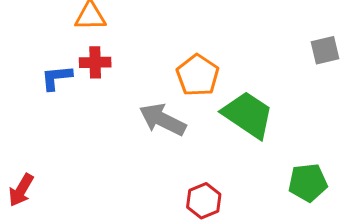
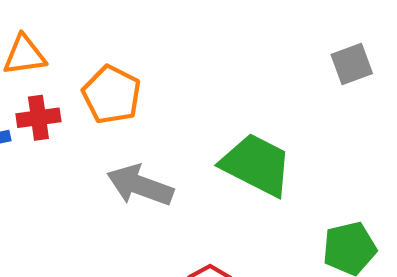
orange pentagon: (198, 75) -> (112, 95), moved

